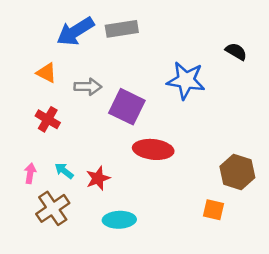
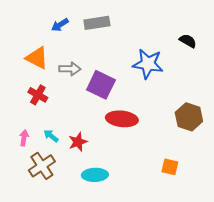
blue arrow: (75, 31) -> (60, 25), size x0.6
orange triangle: (46, 73) -> (37, 58), size x1.4
brown hexagon: (237, 172) -> (189, 117), moved

